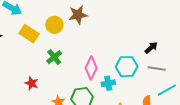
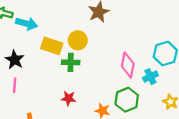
yellow circle: (54, 25) -> (78, 40), moved
green cross: (54, 57) -> (71, 62), moved, turned -35

